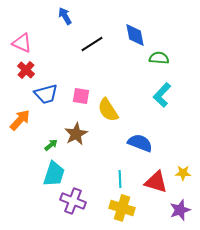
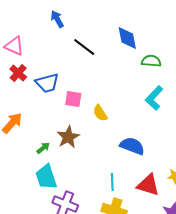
black line: (92, 44) -> (84, 47), turned 70
blue trapezoid: (46, 94) -> (47, 83), moved
yellow semicircle: (108, 110) -> (100, 113), size x0.7
cyan trapezoid: (54, 174) -> (46, 177), turned 144

